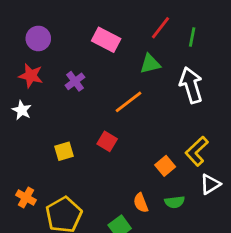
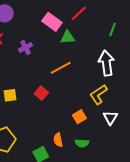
red line: (160, 28) -> (79, 13), moved
green triangle: (150, 64) -> (68, 37), moved
yellow L-shape: (197, 151) -> (98, 94), moved
white triangle: (210, 184) -> (110, 118), moved, turned -35

